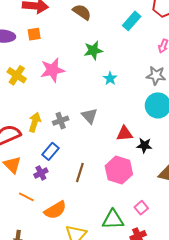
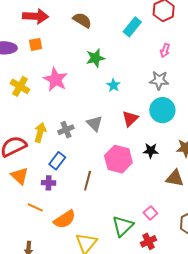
pink star: (52, 70) -> (55, 79), turned -30
red triangle: (125, 134) -> (130, 119), moved, turned -36
pink hexagon: (119, 170) -> (118, 159), moved
purple cross: (41, 173) -> (49, 183), turned 32
green triangle: (113, 220) -> (123, 226), turned -40

